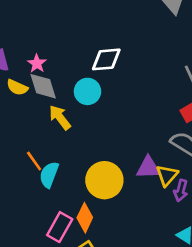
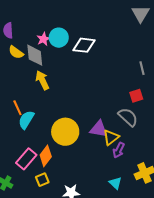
pink star: (37, 64) -> (43, 39), moved
cyan circle: (87, 91) -> (59, 38), moved

